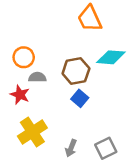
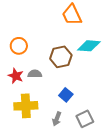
gray semicircle: (37, 77) -> (35, 74), moved
blue square: (80, 98) -> (66, 95), moved
yellow cross: (32, 132) -> (26, 106), turned 30

